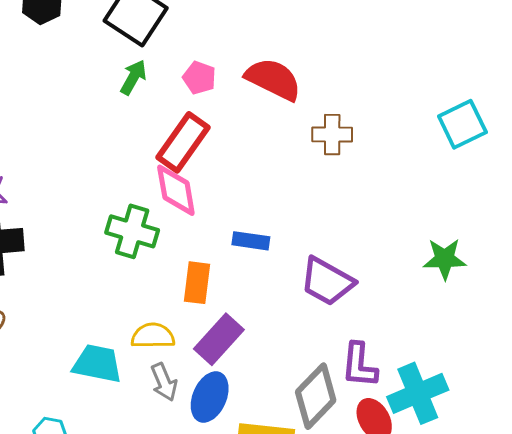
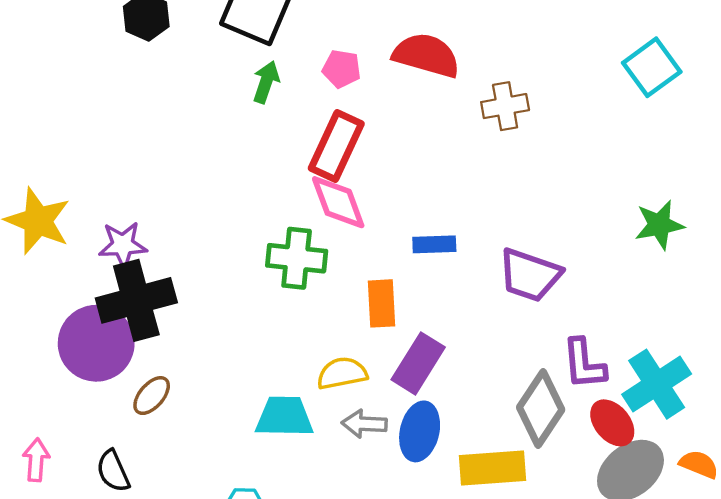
gray arrow: (164, 382) -> (364, 424), turned 126

